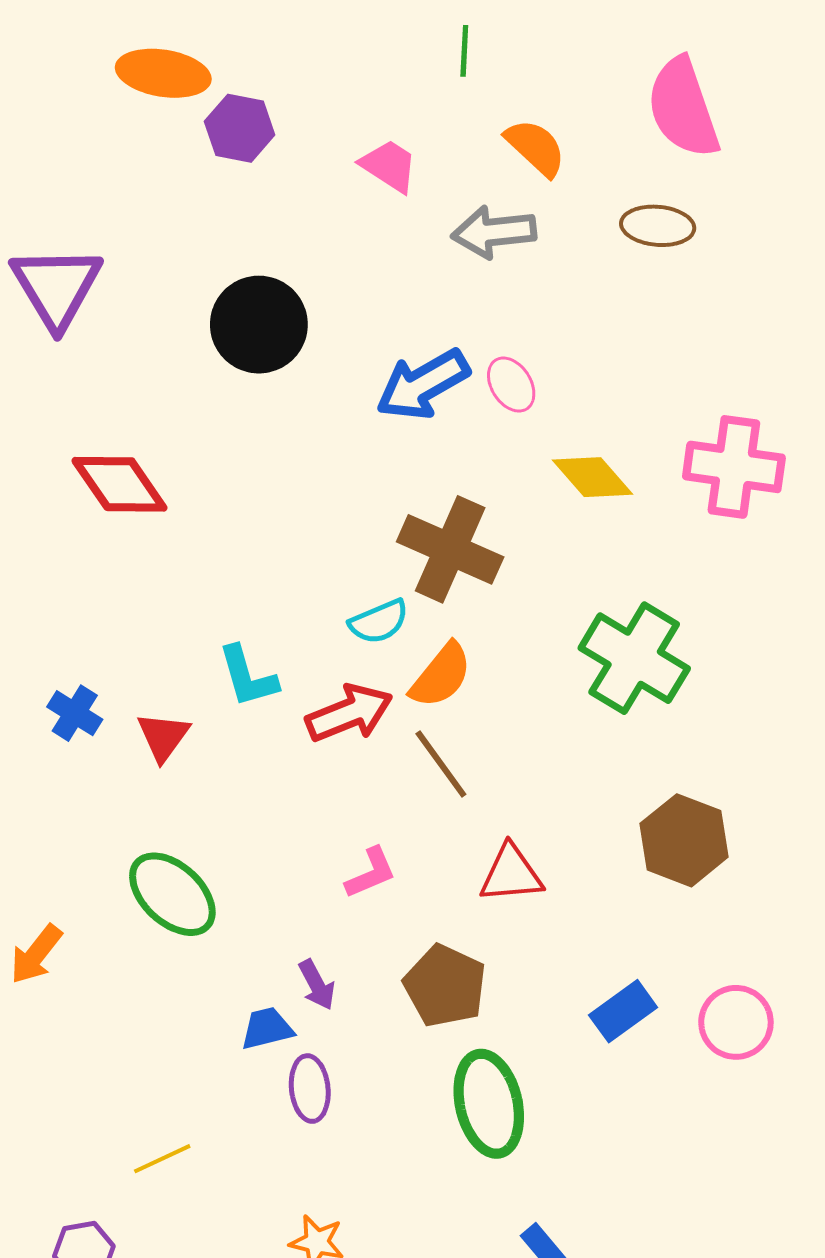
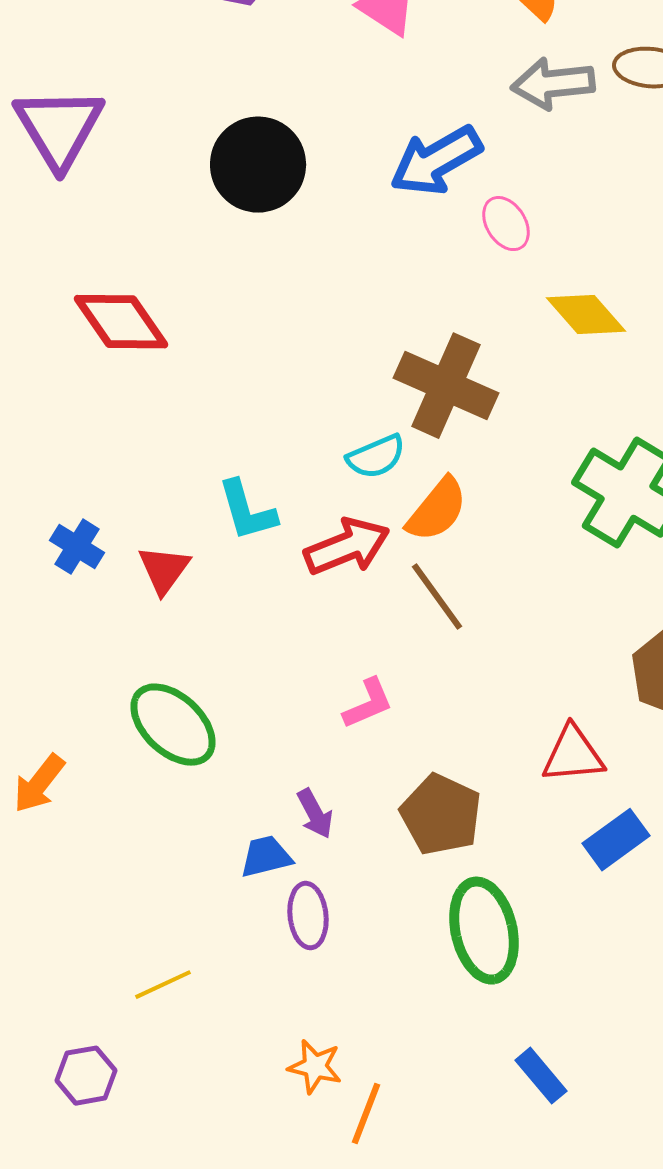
gray arrow: (494, 232) -> (553, 84), moved
blue arrow: (423, 385) -> (436, 161), moved
red triangle: (511, 874) -> (573, 755), moved

